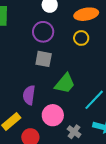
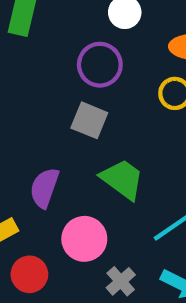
green trapezoid: (65, 83) -> (122, 179), turned -105

